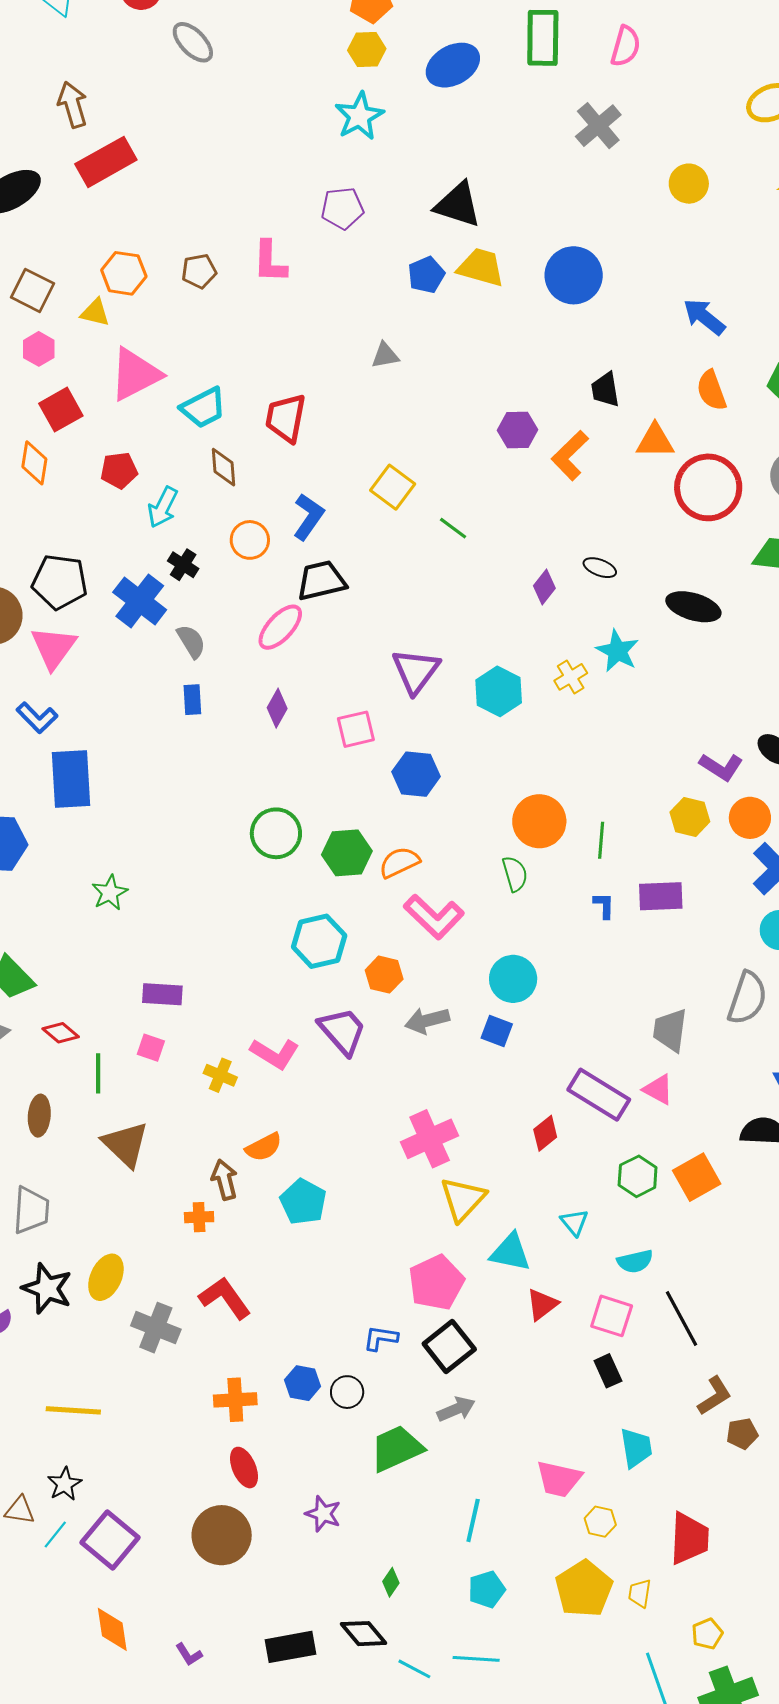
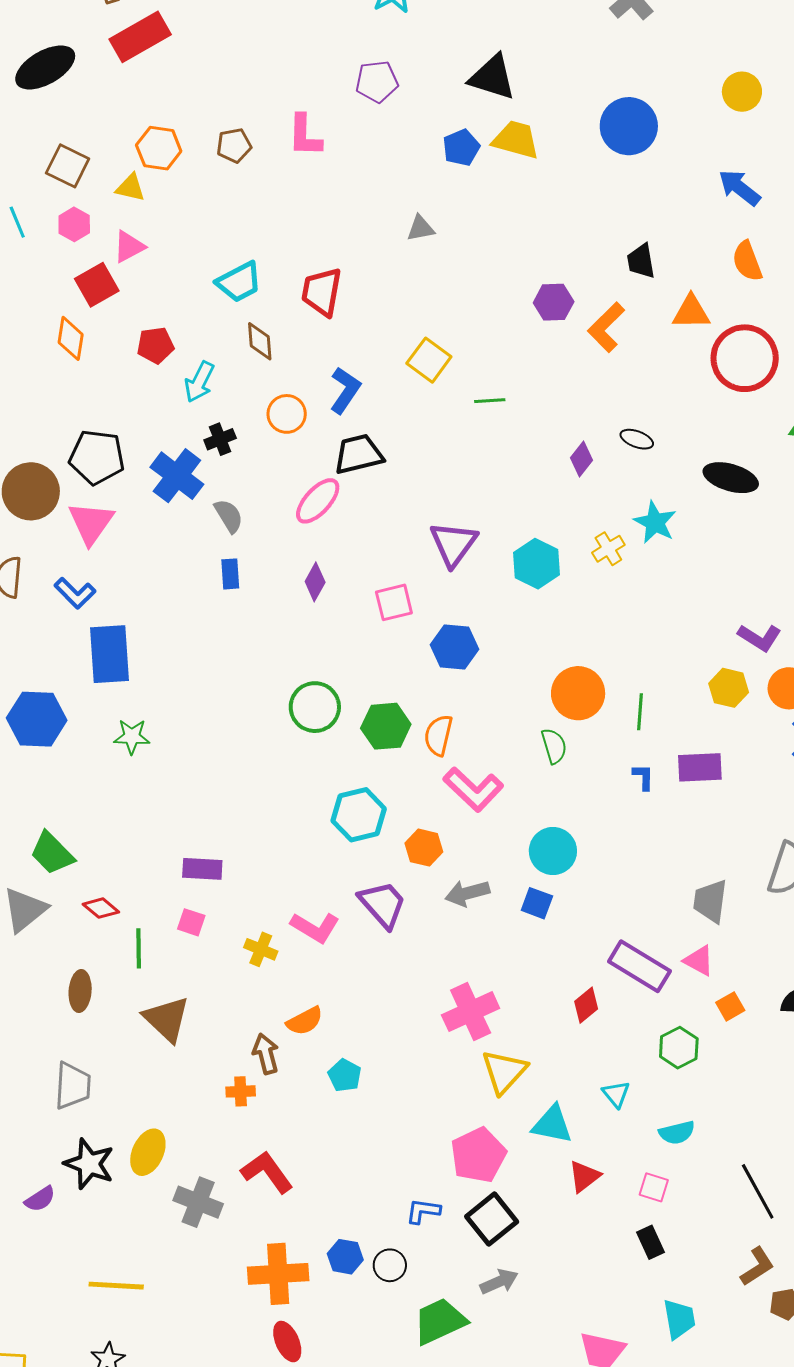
yellow circle: (689, 184) -> (742, 92), moved
blue circle: (574, 275) -> (629, 126), moved
pink triangle: (135, 374) -> (129, 247), moved, size x0.6
green line: (453, 528) -> (490, 401), turned -40
black cross: (183, 565) -> (220, 439), turned 36
orange semicircle: (399, 862) -> (438, 735), turned -51
green star: (110, 893) -> (132, 737), moved, turned 30
orange square: (697, 1177) -> (730, 1006), moved, size x0.6
cyan pentagon: (303, 1202) -> (345, 1075), size x0.7
pink square: (612, 1316) -> (654, 1187), size x0.7
black line: (682, 1318) -> (758, 1191), moved
orange cross: (235, 1400) -> (278, 1274), size x1.4

